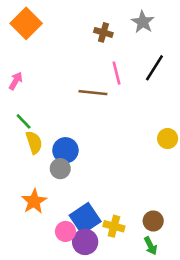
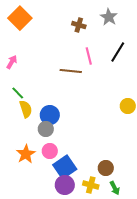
brown circle: (153, 221) -> (106, 168), moved
yellow cross: (114, 226) -> (91, 185), moved
pink circle: (65, 231) -> (50, 151), moved

